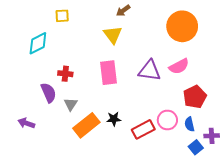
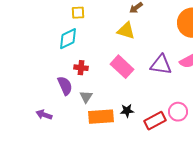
yellow triangle: (113, 35) -> (126, 31), turned -36
cyan diamond: (38, 43) -> (68, 39), moved
pink rectangle: (108, 73) -> (122, 67), turned -40
orange rectangle: (86, 125) -> (101, 117), turned 35

